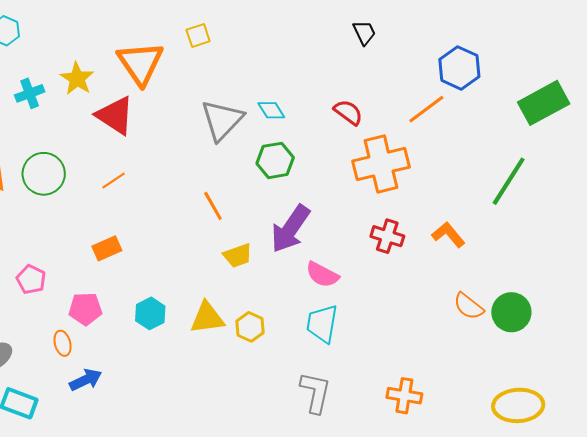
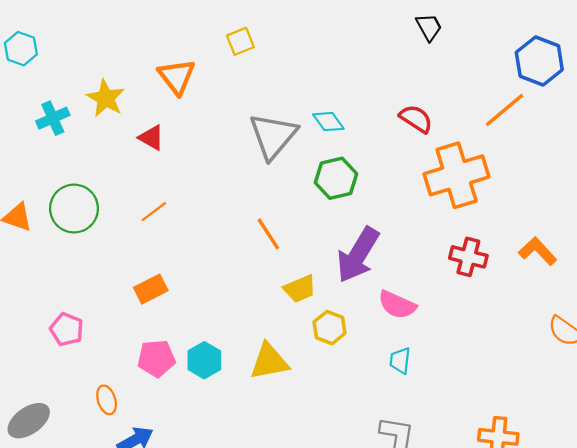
orange triangle: (140, 63) -> (177, 76), size x0.7
red triangle: (115, 116) -> (151, 138), size x0.6
pink pentagon: (85, 309) -> (156, 358), moved
cyan trapezoid: (322, 324) -> (400, 361), size x0.6
yellow hexagon: (250, 327) -> (330, 328), moved

